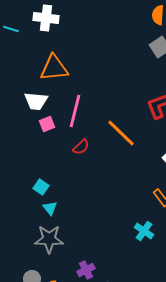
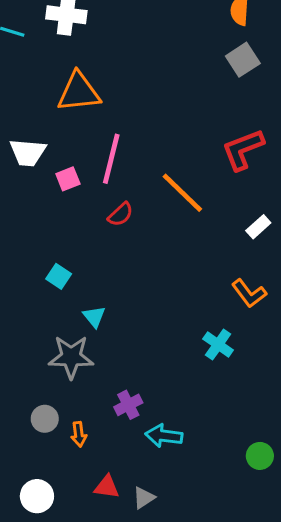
white trapezoid: (36, 101) -> (28, 153), moved
cyan triangle: (50, 208) -> (94, 317), moved

